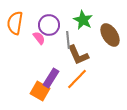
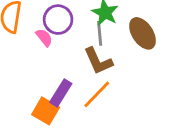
gray line: (68, 40) -> (100, 33), moved

